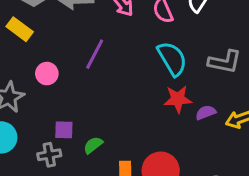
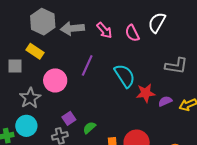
cyan semicircle: (172, 59) -> (125, 76), moved
pink circle: (47, 74) -> (55, 80), size x1.5
purple square: (64, 130) -> (69, 118), turned -32

